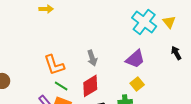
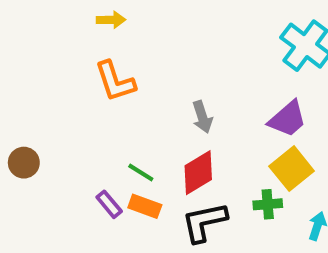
orange L-shape: (54, 65) -> (115, 81), moved
yellow square: (137, 84) -> (292, 169), size x1.5

